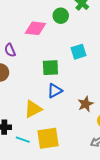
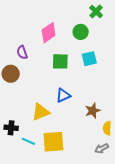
green circle: (61, 16) -> (81, 32), moved
pink diamond: (35, 28) -> (49, 33), turned -45
green square: (50, 68) -> (60, 61), moved

